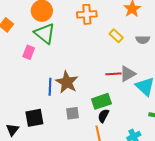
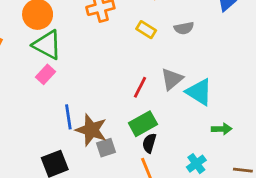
pink rectangle: (29, 52) -> (46, 74), moved, turned 32
red line: (114, 74) -> (140, 87), moved, turned -49
brown star: (67, 82) -> (91, 130), moved

